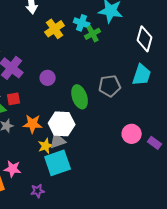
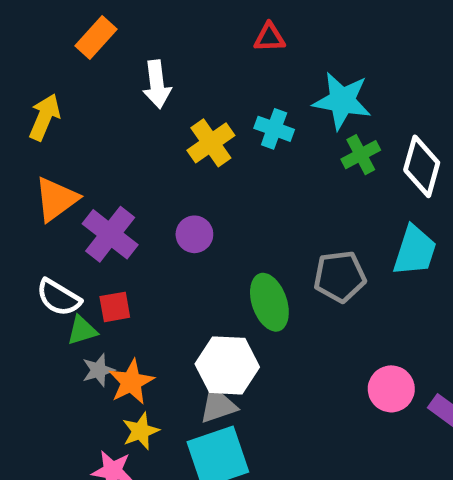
green cross: (93, 34) -> (361, 155), moved
purple circle: (48, 78) -> (194, 234), moved
orange star: (33, 124) -> (131, 382), moved, turned -30
yellow star: (46, 146) -> (141, 431), moved

